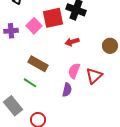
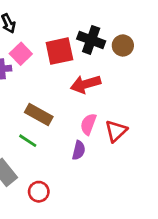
pink square: (34, 26) -> (21, 54), moved
red arrow: (72, 42) -> (86, 84), size x1.5
brown circle: (110, 46) -> (123, 46), moved

